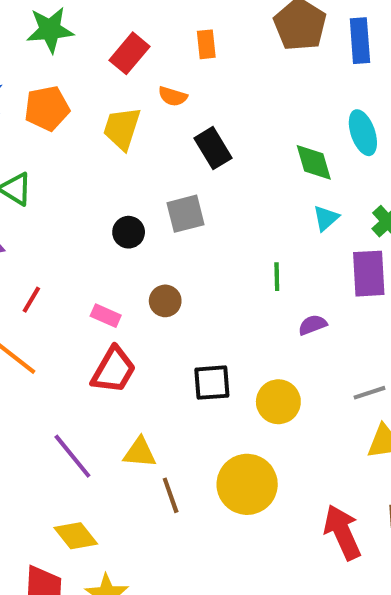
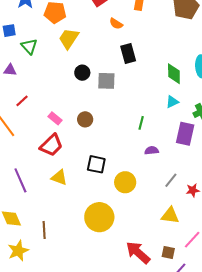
yellow trapezoid: (122, 128) -> (69, 39), moved
black circle: (129, 232) -> (82, 73), moved
gray line: (370, 393) -> (171, 180), moved, turned -49
yellow triangle: (140, 453) -> (59, 177), moved
brown line: (171, 495) -> (44, 230), moved
red arrow: (342, 532) -> (138, 253), turned -40

